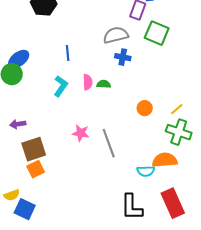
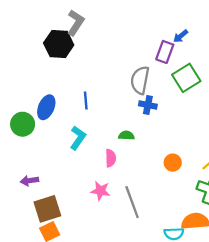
green square: (157, 33) -> (186, 78), turned 35
gray semicircle: (116, 35) -> (140, 80), turned -65
blue ellipse: (19, 59) -> (46, 107), moved, turned -30
pink semicircle: (88, 82) -> (111, 158), moved

